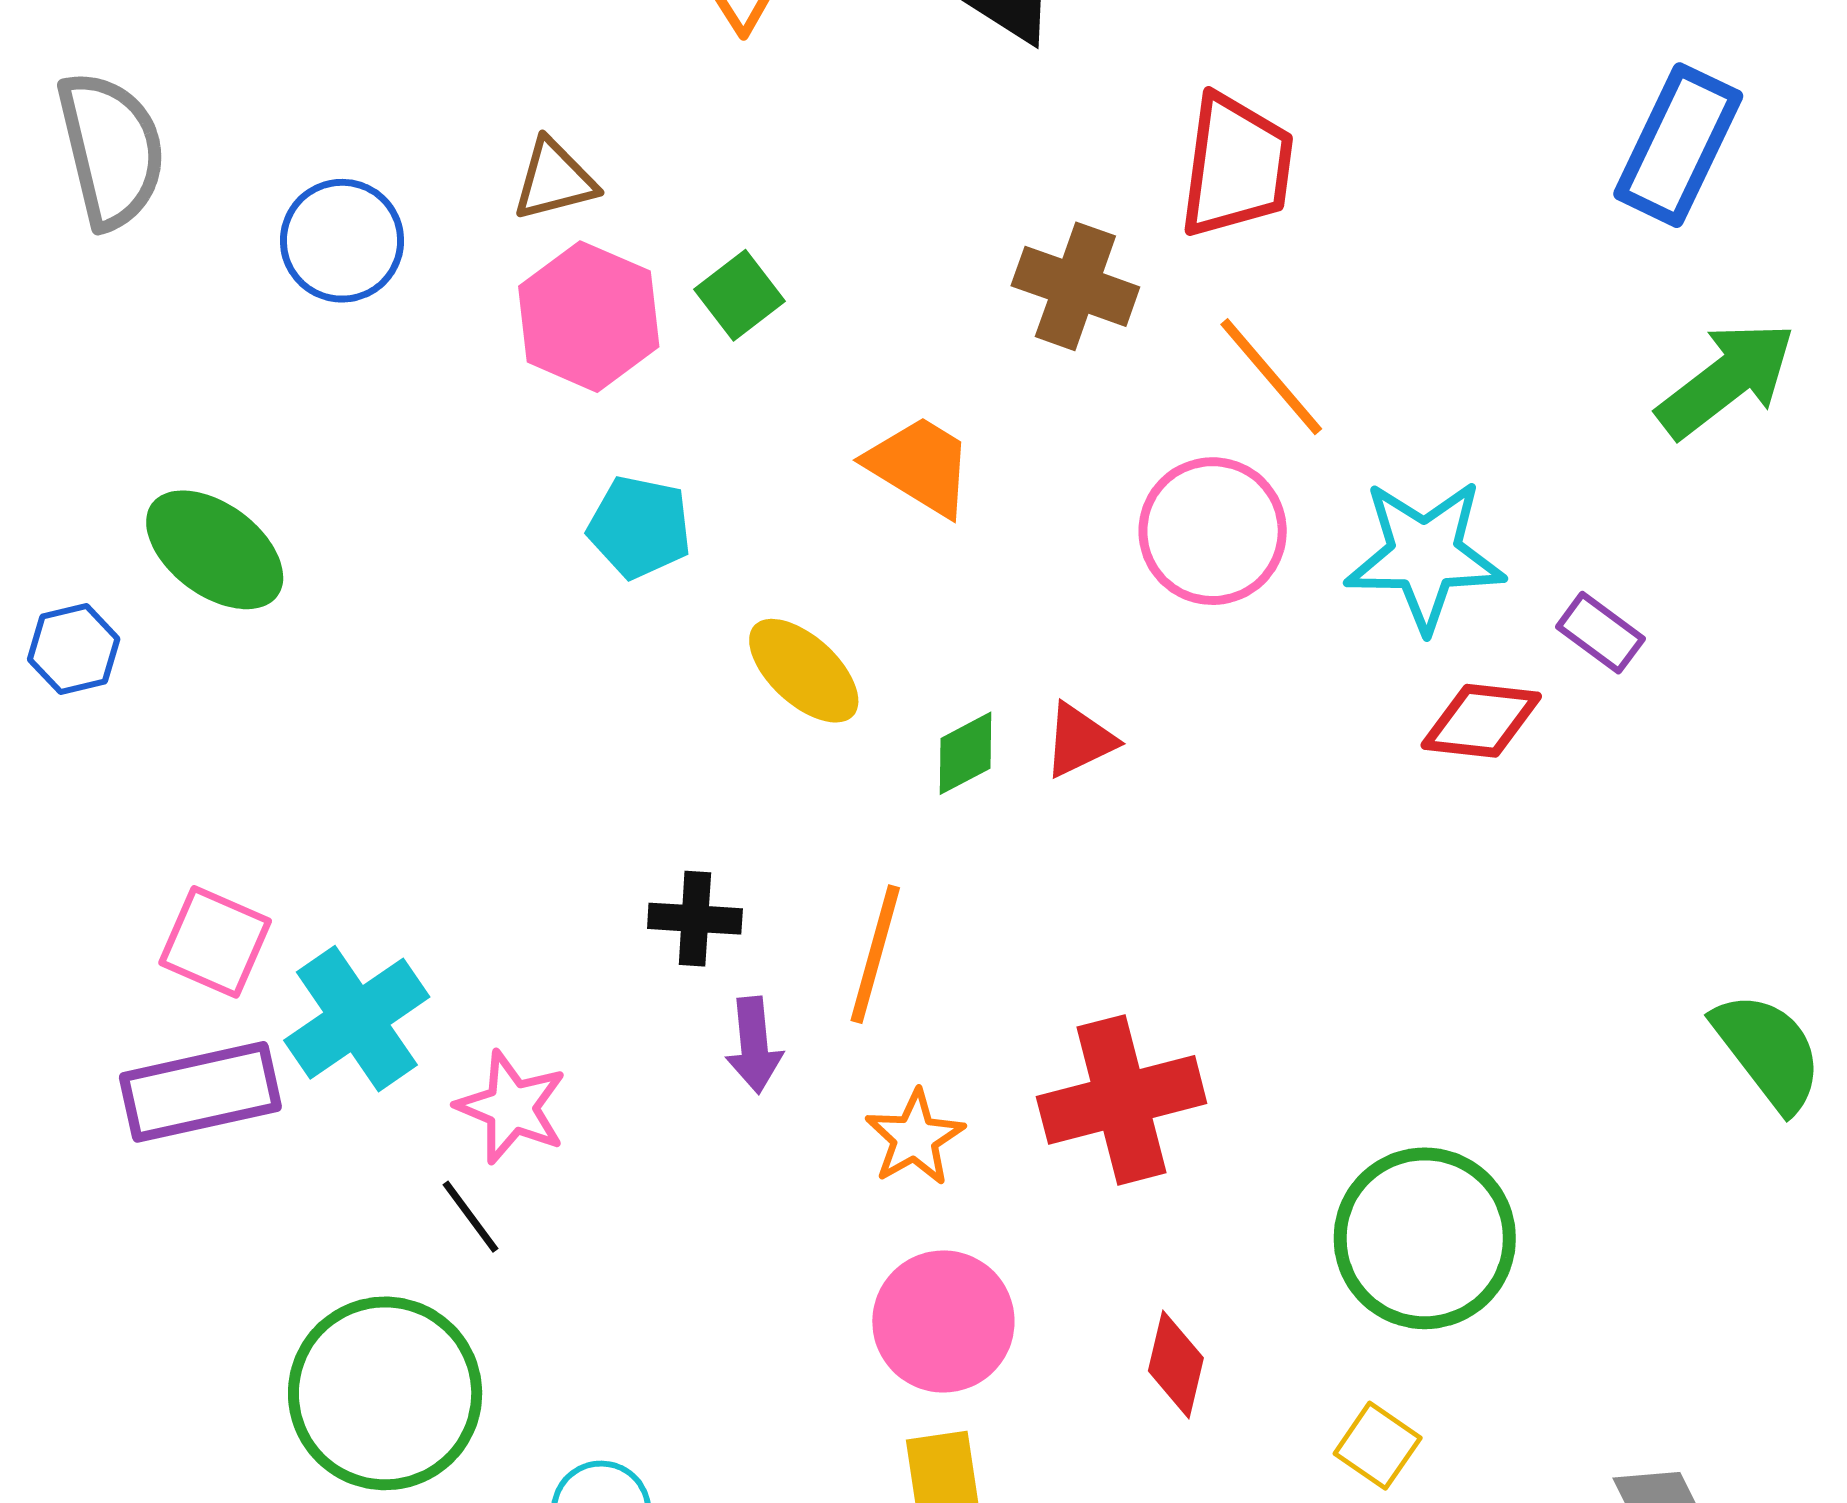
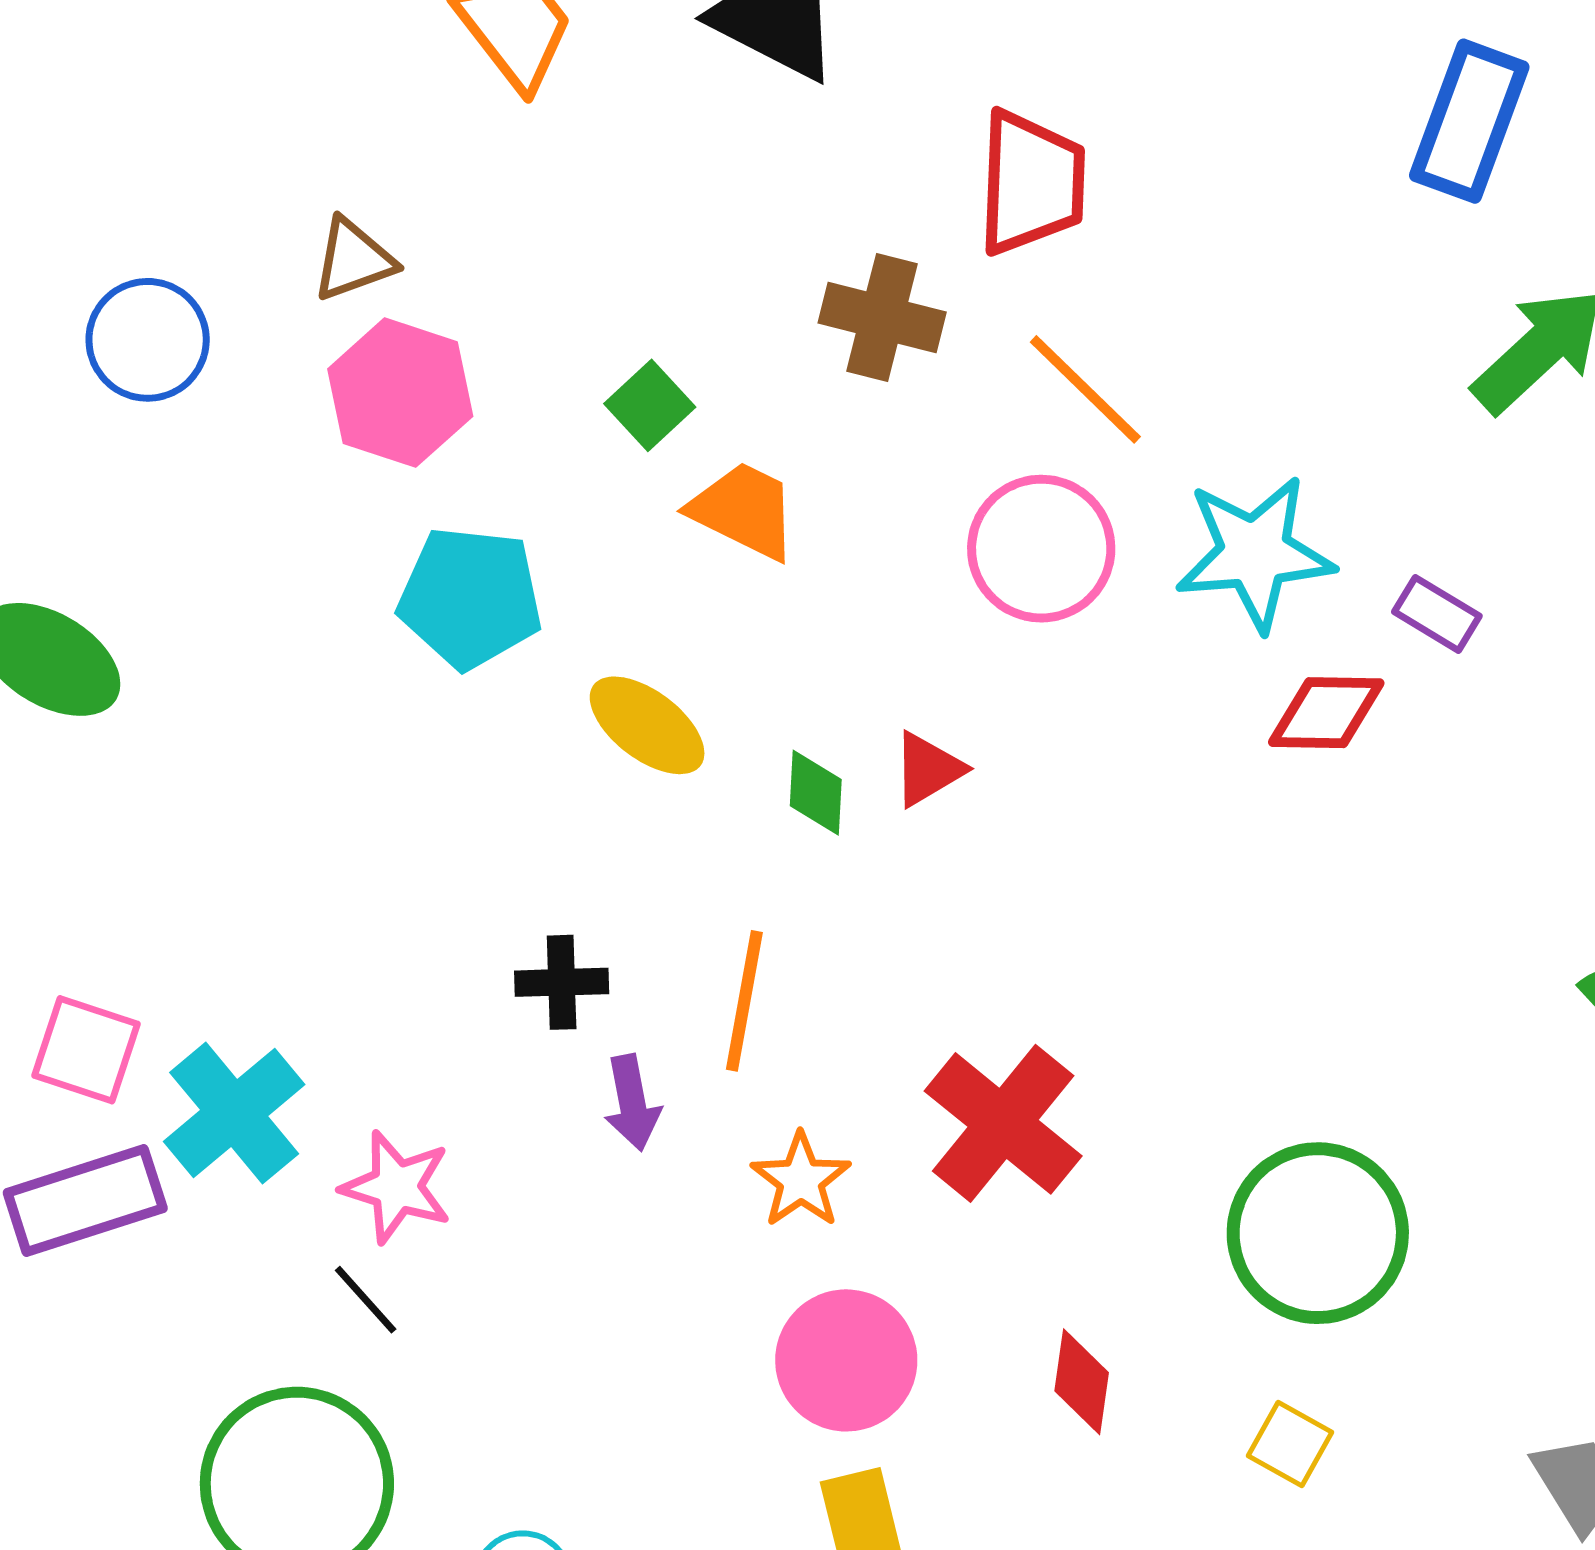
green square: (739, 295) -> (650, 405), moved
cyan pentagon: (640, 527) -> (470, 598), size x1.4
green diamond: (965, 753) -> (816, 793), turned -54
red cross: (1122, 1100) -> (1003, 1123), turned -31

